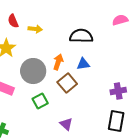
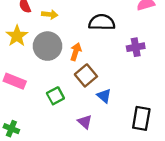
blue triangle: (83, 64) -> (104, 96), moved, turned 48
gray circle: (33, 71) -> (47, 46), moved
purple cross: (118, 91) -> (136, 47), moved

